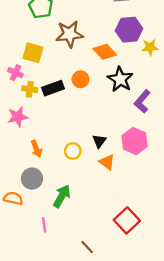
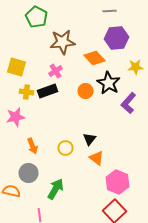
yellow star: (150, 47) -> (136, 67), moved
yellow square: (33, 53) -> (16, 67), moved
pink cross: (15, 73) -> (56, 71), moved, turned 32
orange circle: (81, 79) -> (86, 91), moved
pink hexagon: (135, 141) -> (118, 182), moved

